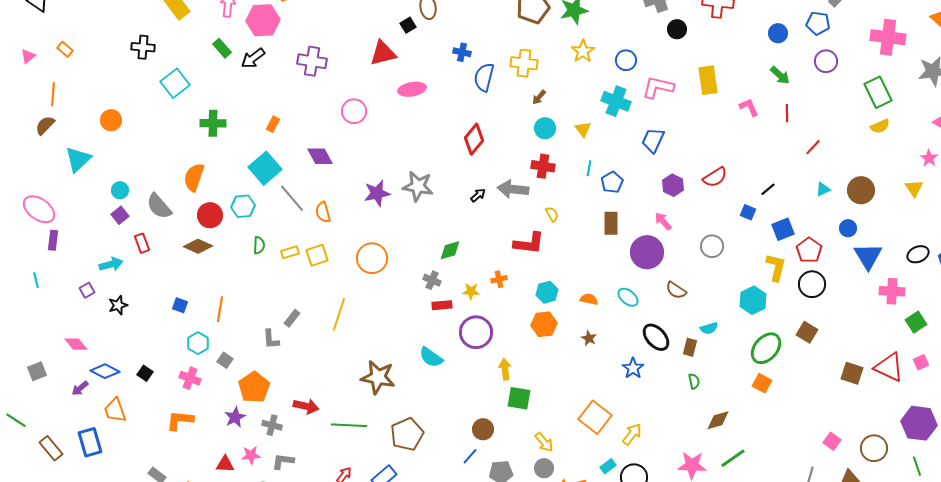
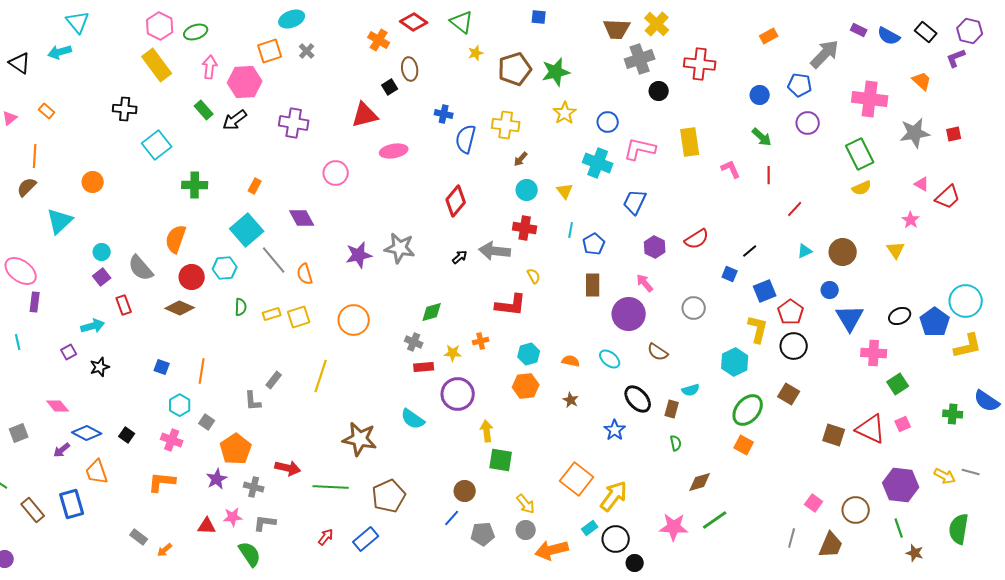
yellow arrow: (632, 434) -> (614, 496), size x1.4

